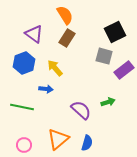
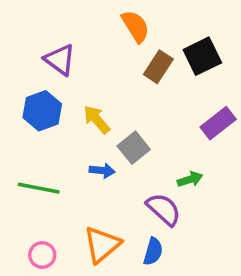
orange semicircle: (65, 15) -> (135, 26), moved
brown rectangle: (67, 38) -> (158, 67), moved
gray square: (104, 56) -> (134, 148), moved, turned 36
blue arrow: (46, 89) -> (102, 171), moved
purple semicircle: (81, 110) -> (164, 209), moved

